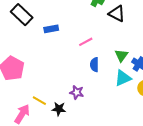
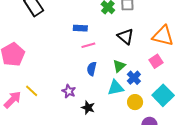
black triangle: (117, 14) -> (126, 36), moved
blue rectangle: (51, 29) -> (80, 28), moved
black star: (59, 109) -> (88, 108), moved

